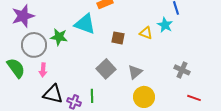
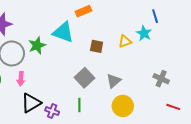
yellow triangle: (146, 33) -> (125, 41), turned -40
green star: (59, 37) -> (37, 45), turned -30
black triangle: (53, 94) -> (31, 103), turned -45
green line: (92, 96) -> (79, 105), moved

